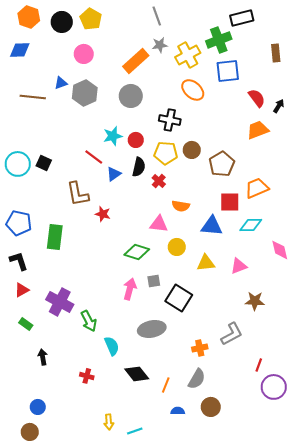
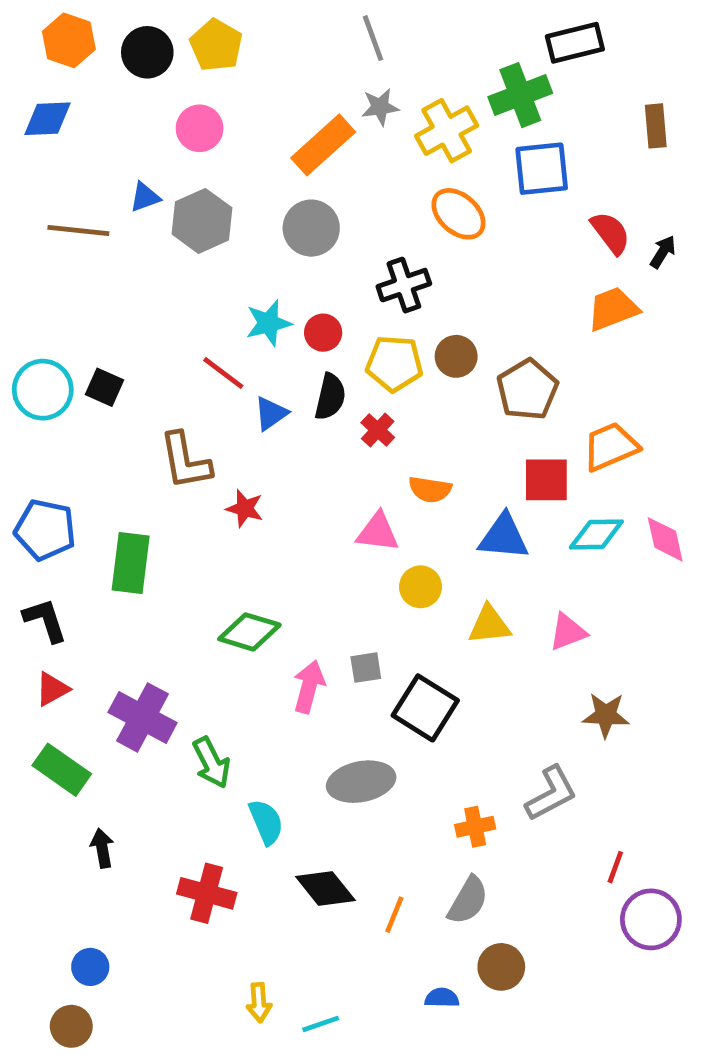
black cross: (170, 120) -> (404, 285), turned -30
pink diamond: (280, 250) -> (665, 539), moved
green diamond: (137, 252) -> (249, 632), moved
green rectangle: (26, 324) -> (62, 770), size x1.6
red cross: (87, 376) -> (207, 893), size x1.6
blue semicircle: (178, 411) -> (442, 998), moved

